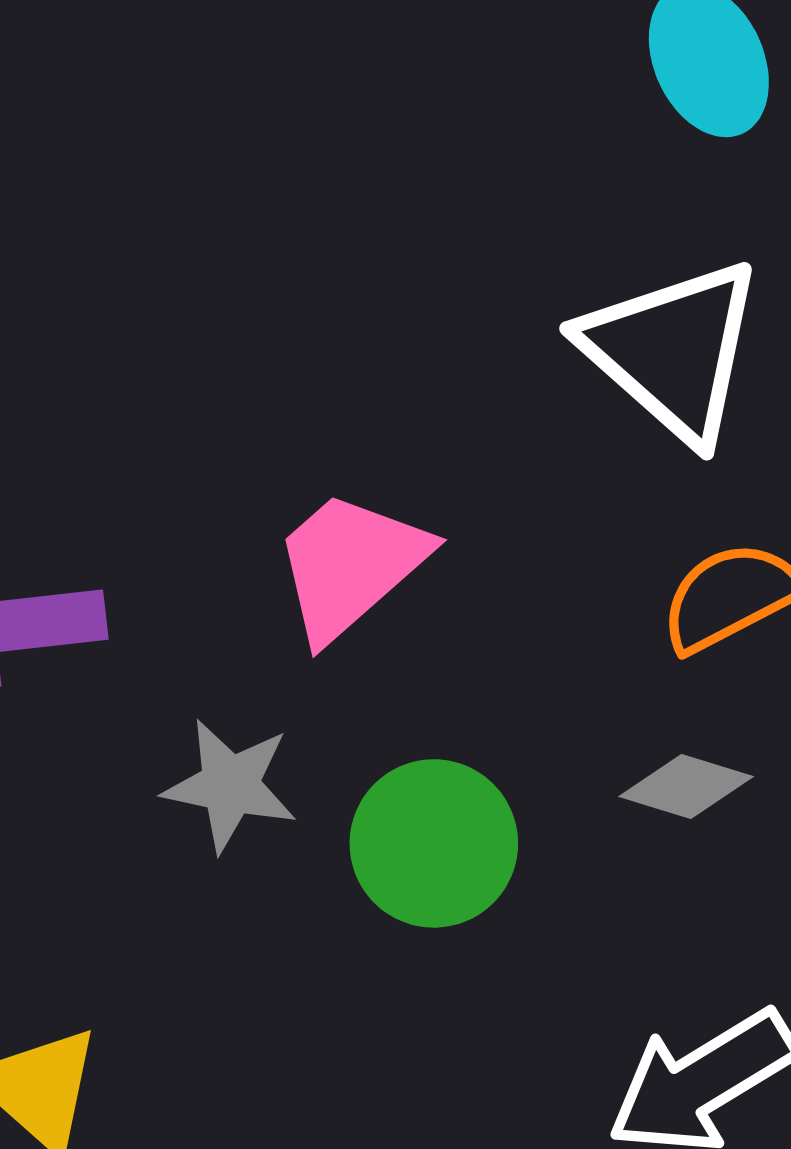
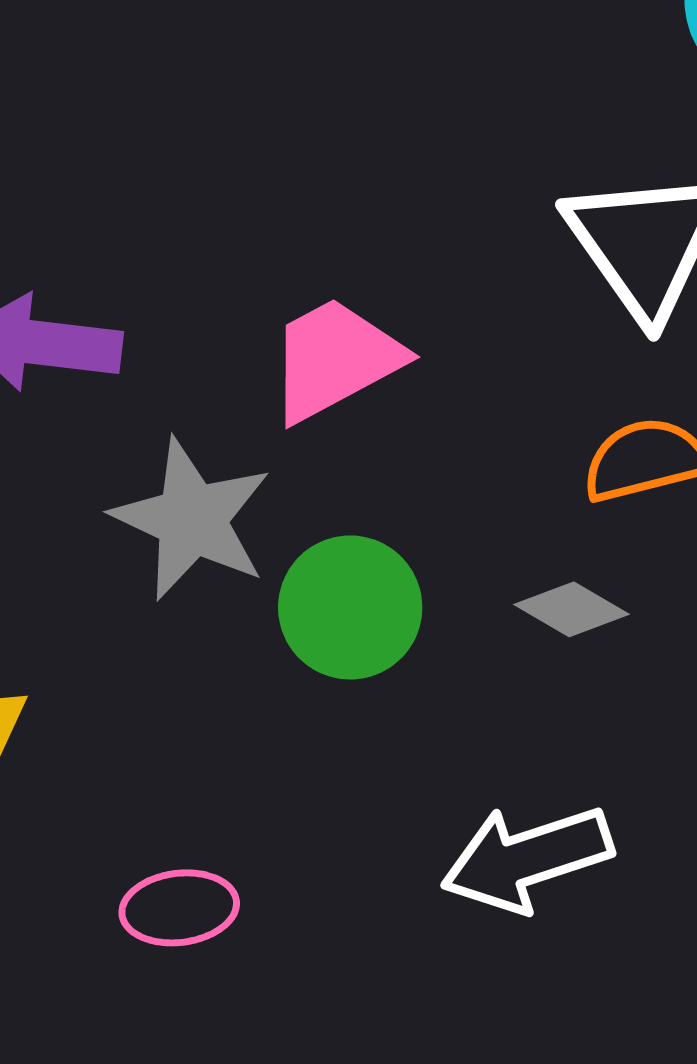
gray star: (230, 785) -> (192, 519), size x1.4

